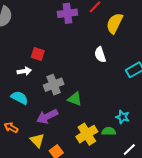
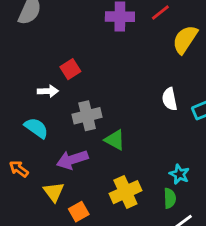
red square: (38, 54) -> (70, 69), turned 32
white semicircle: (100, 55) -> (170, 99), moved
green semicircle: (109, 131) -> (170, 198), moved, turned 80

